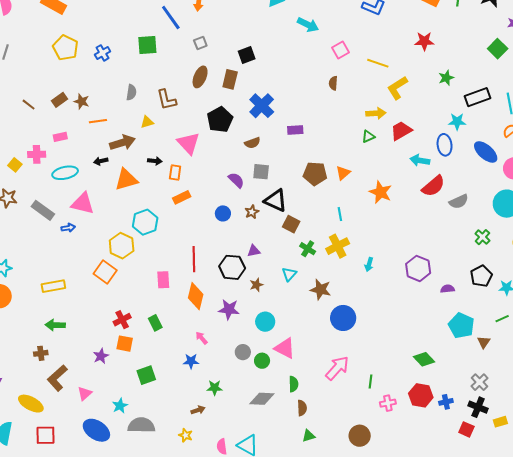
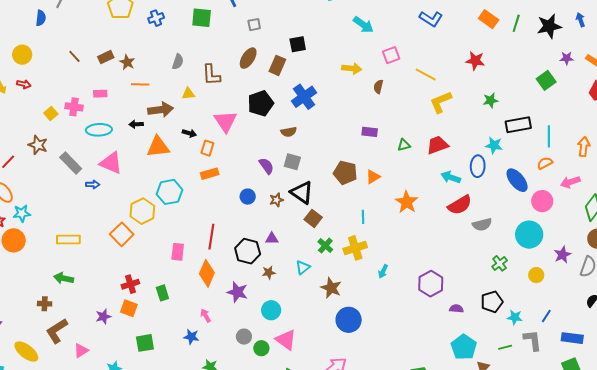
yellow arrow: (376, 113) -> (352, 68), moved
purple rectangle: (295, 130) -> (370, 132), moved

